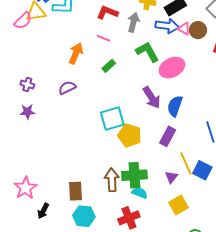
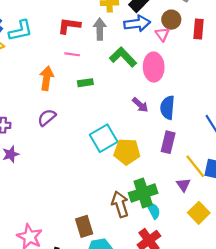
pink triangle: (184, 29) -> (162, 34), moved, turned 40
green rectangle: (109, 66) -> (85, 83), turned 48
pink ellipse: (172, 68) -> (154, 67), turned -50
purple arrow: (152, 98) -> (140, 105), size x0.7
cyan semicircle: (140, 193) -> (154, 211), turned 56

